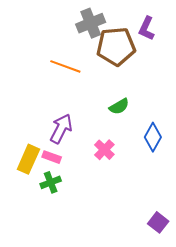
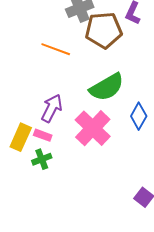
green semicircle: (119, 106) -> (107, 87), size x1.8
pink cross: (104, 150) -> (93, 128), size x1.8

